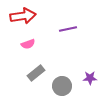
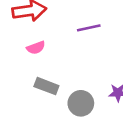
gray rectangle: (36, 73) -> (46, 86), turned 60

